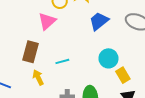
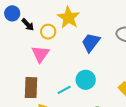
cyan circle: (108, 58) -> (86, 80), moved

